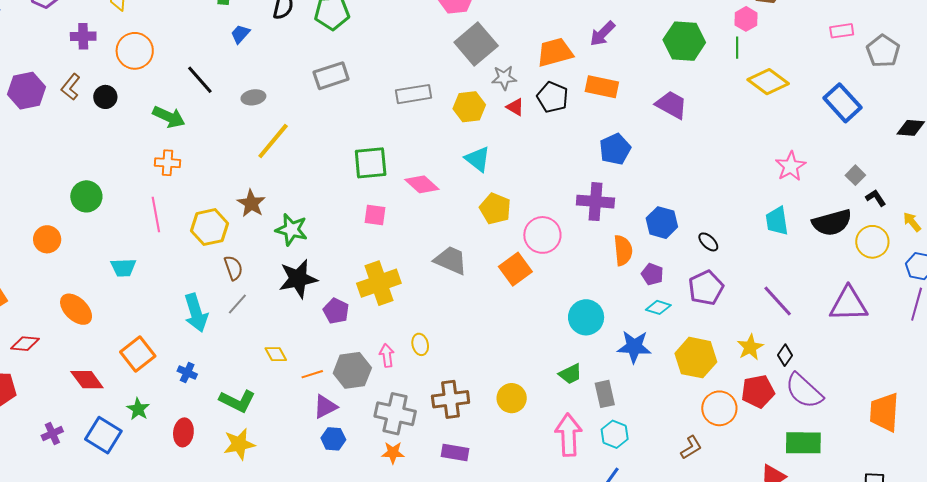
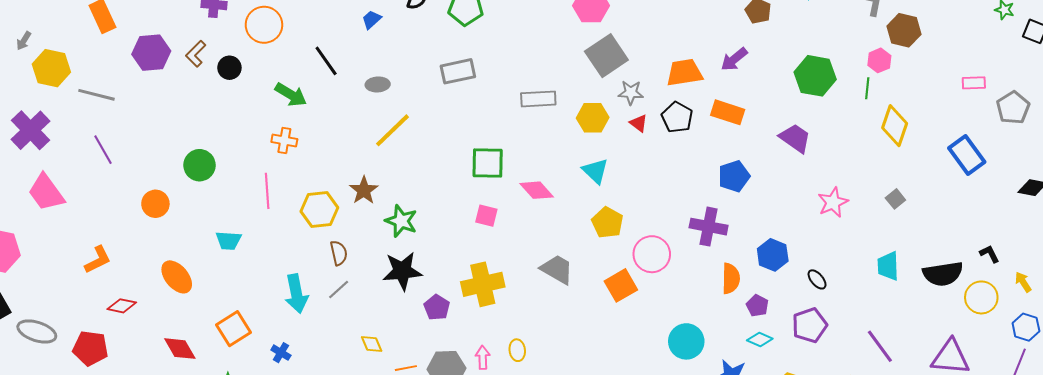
yellow diamond: (768, 82) -> (895, 126), turned 66
pink star: (791, 166) -> (833, 202), moved
gray square: (855, 175) -> (895, 199), moved

